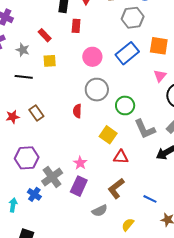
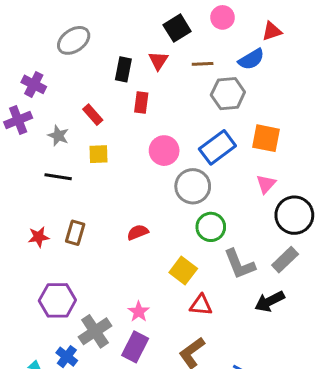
gray circle: (97, 90) -> (193, 186), moved
red semicircle: (77, 111) -> (138, 232), turned 64
brown rectangle: (36, 113) -> (75, 233), turned 49

